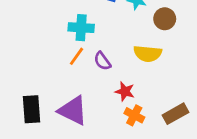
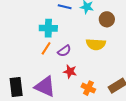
purple semicircle: (102, 61) -> (64, 51), turned -88
red star: (125, 91) -> (70, 72), moved

